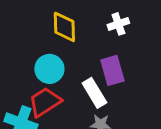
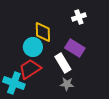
yellow diamond: (64, 27) -> (43, 32), moved
purple rectangle: (112, 70) -> (75, 48), turned -42

